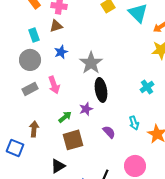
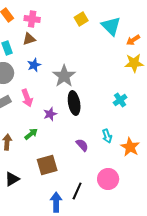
purple star: (86, 109) -> (50, 114), moved
green arrow: (65, 117) -> (31, 134), moved
brown square: (73, 140) -> (47, 165), moved
black triangle: (58, 166) -> (12, 179), moved

